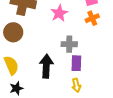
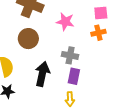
pink star: (59, 13) -> (65, 22), turned 30
brown circle: (13, 32) -> (28, 39), moved

